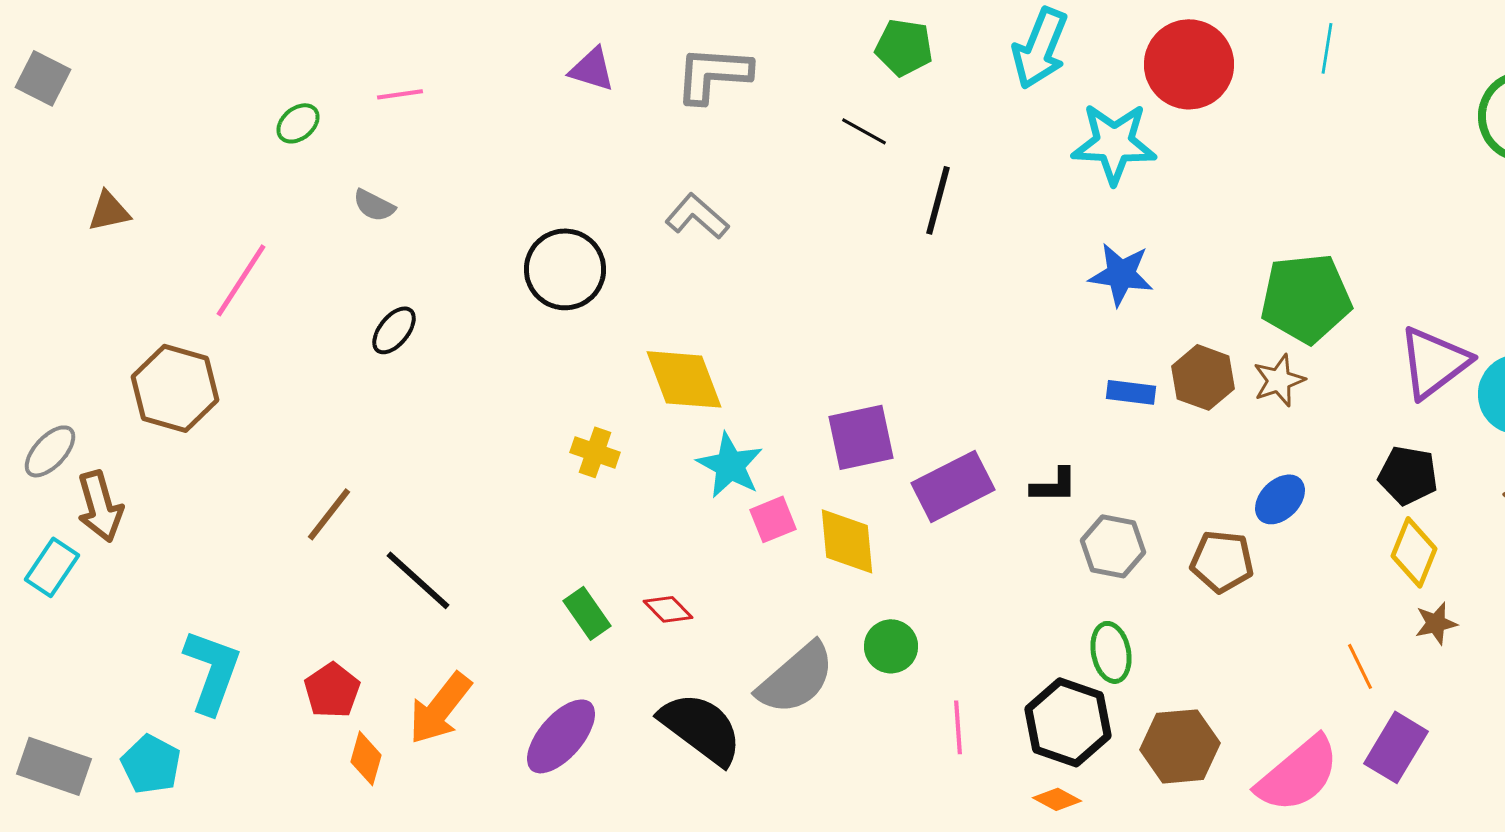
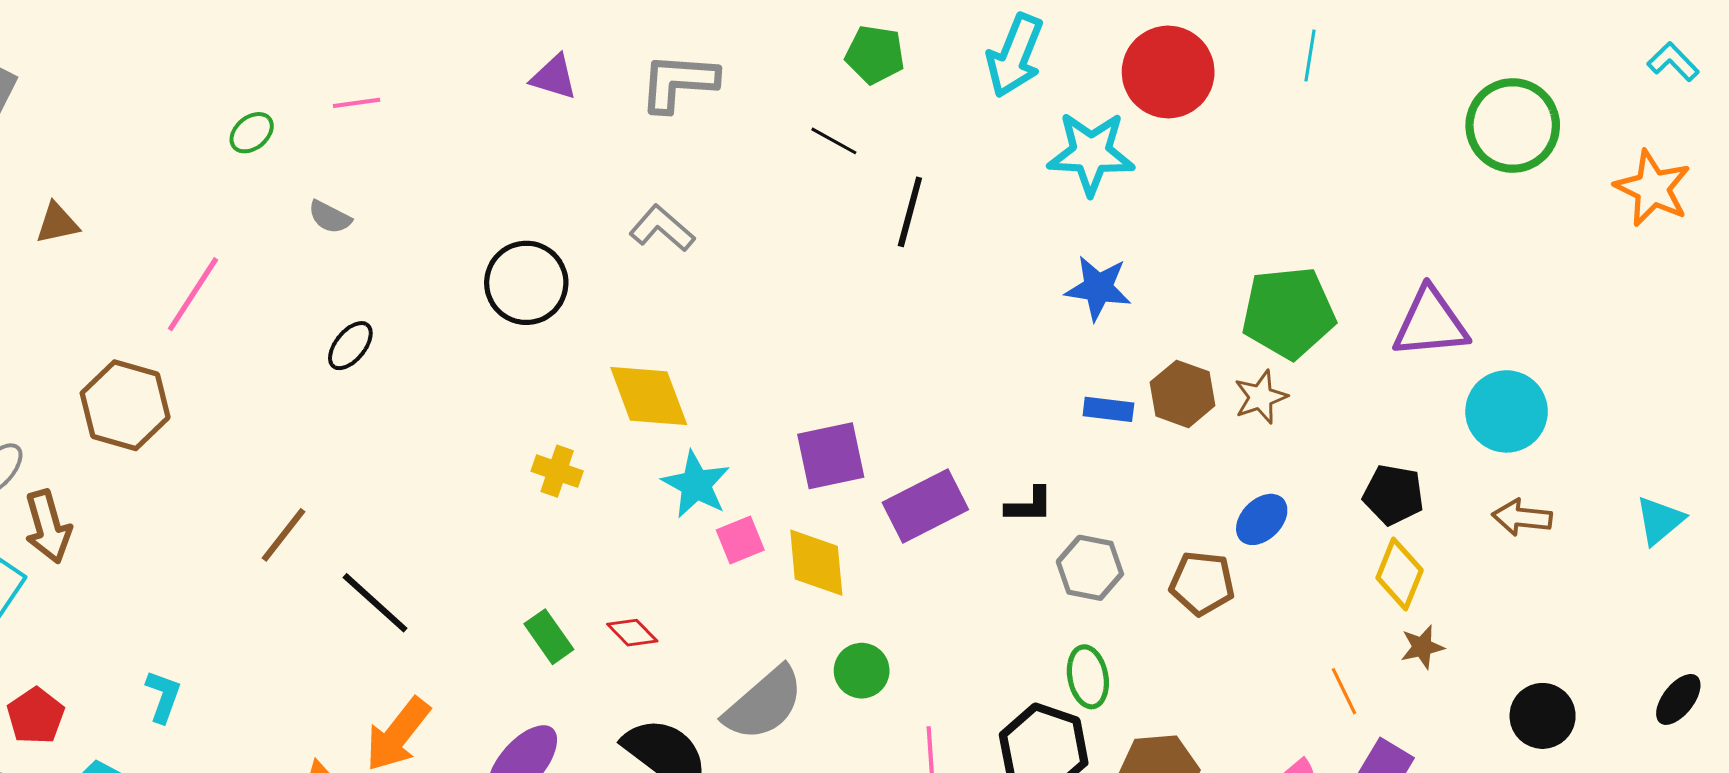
purple triangle: (1434, 362) -> (1430, 323), moved, turned 32
cyan L-shape: (212, 671) -> (163, 696), size x0.6
red pentagon: (332, 690) -> (36, 716), moved

